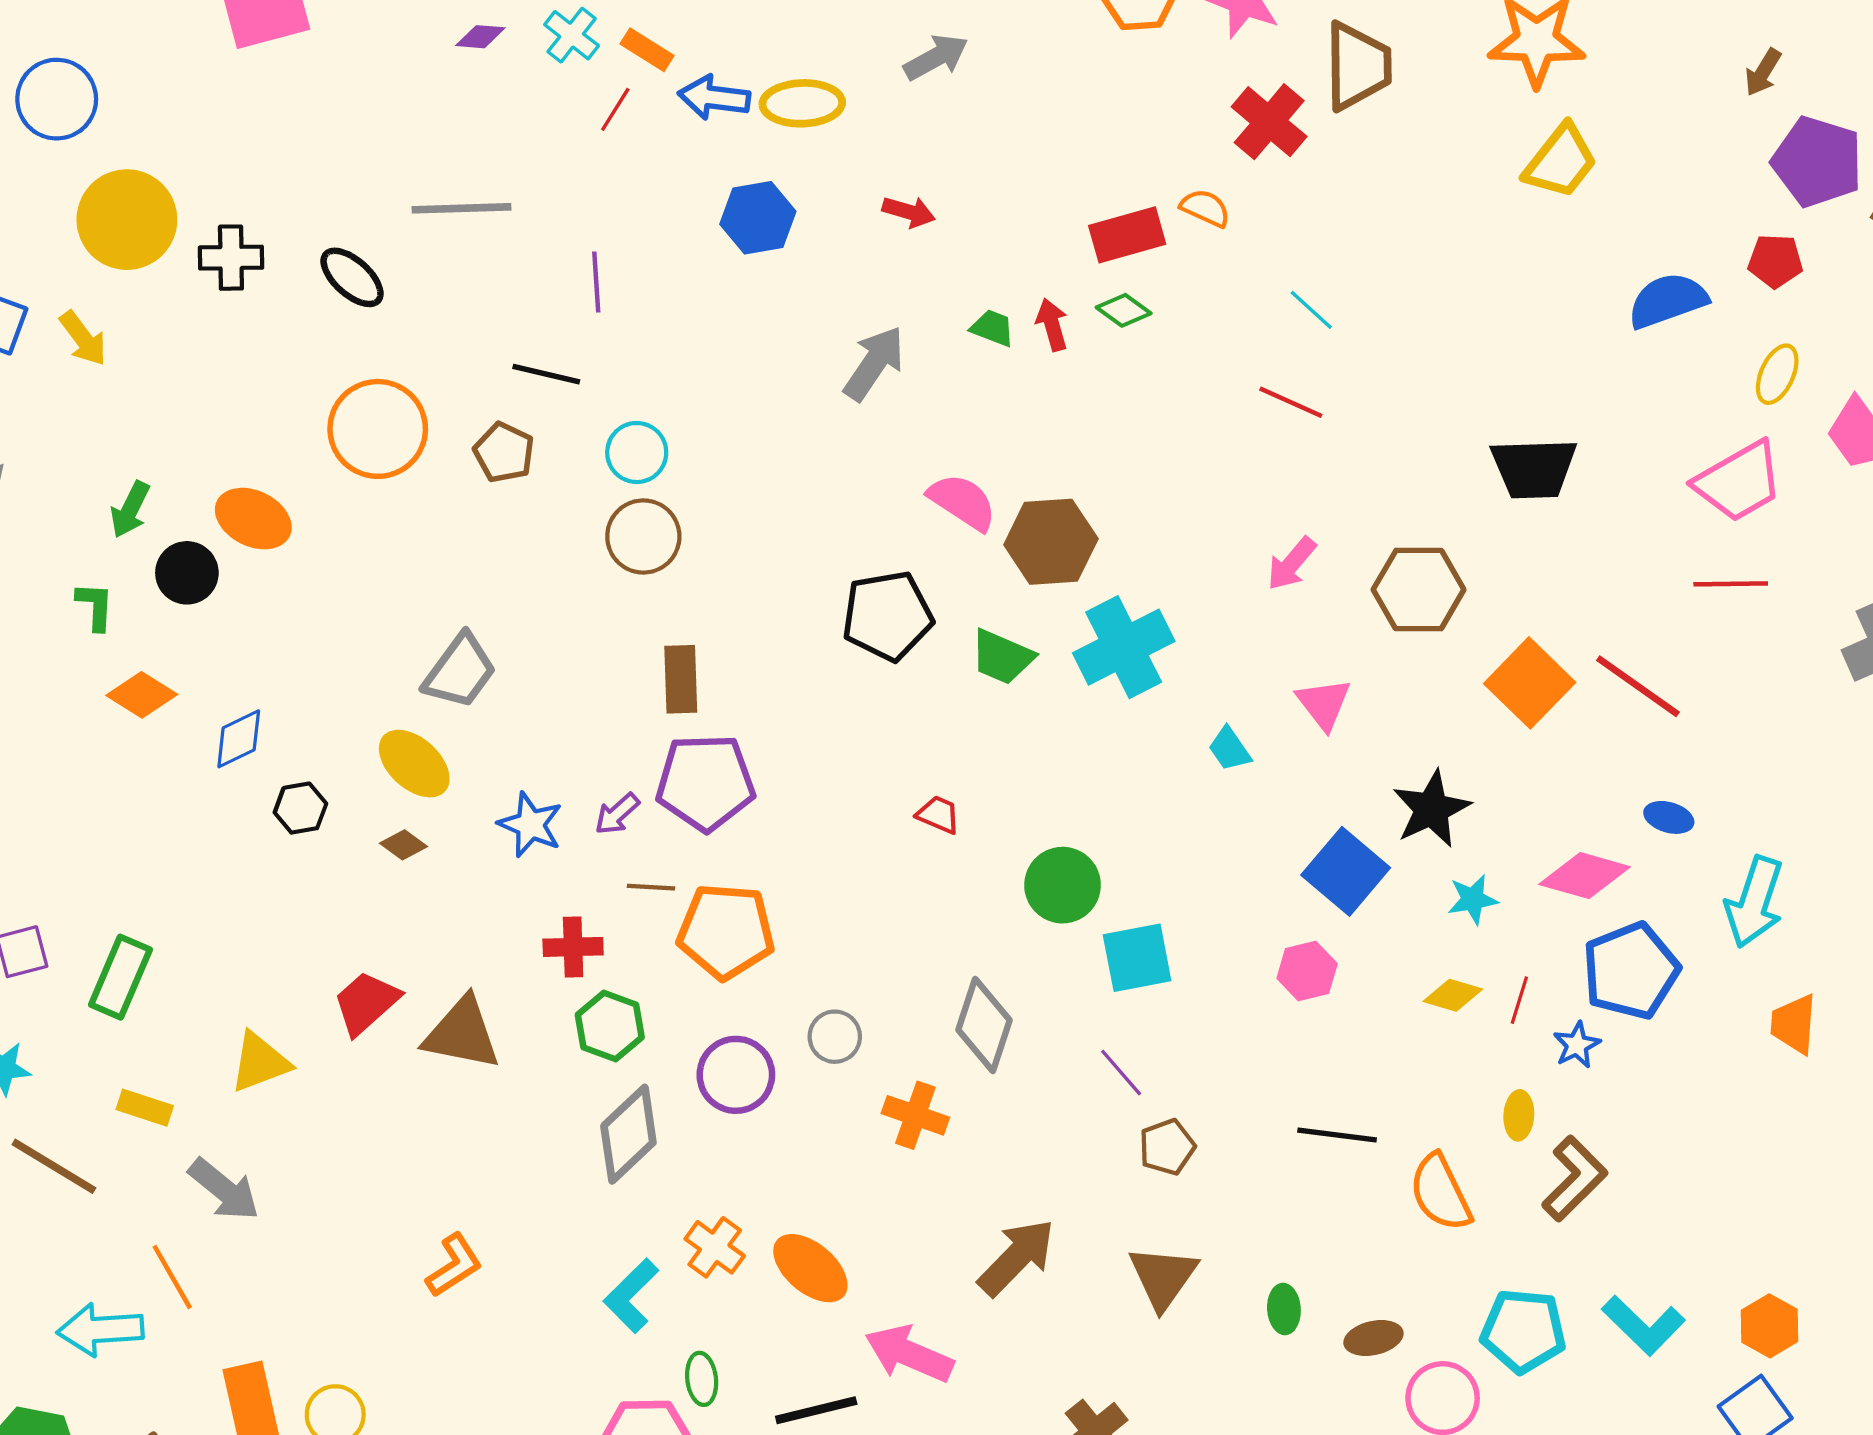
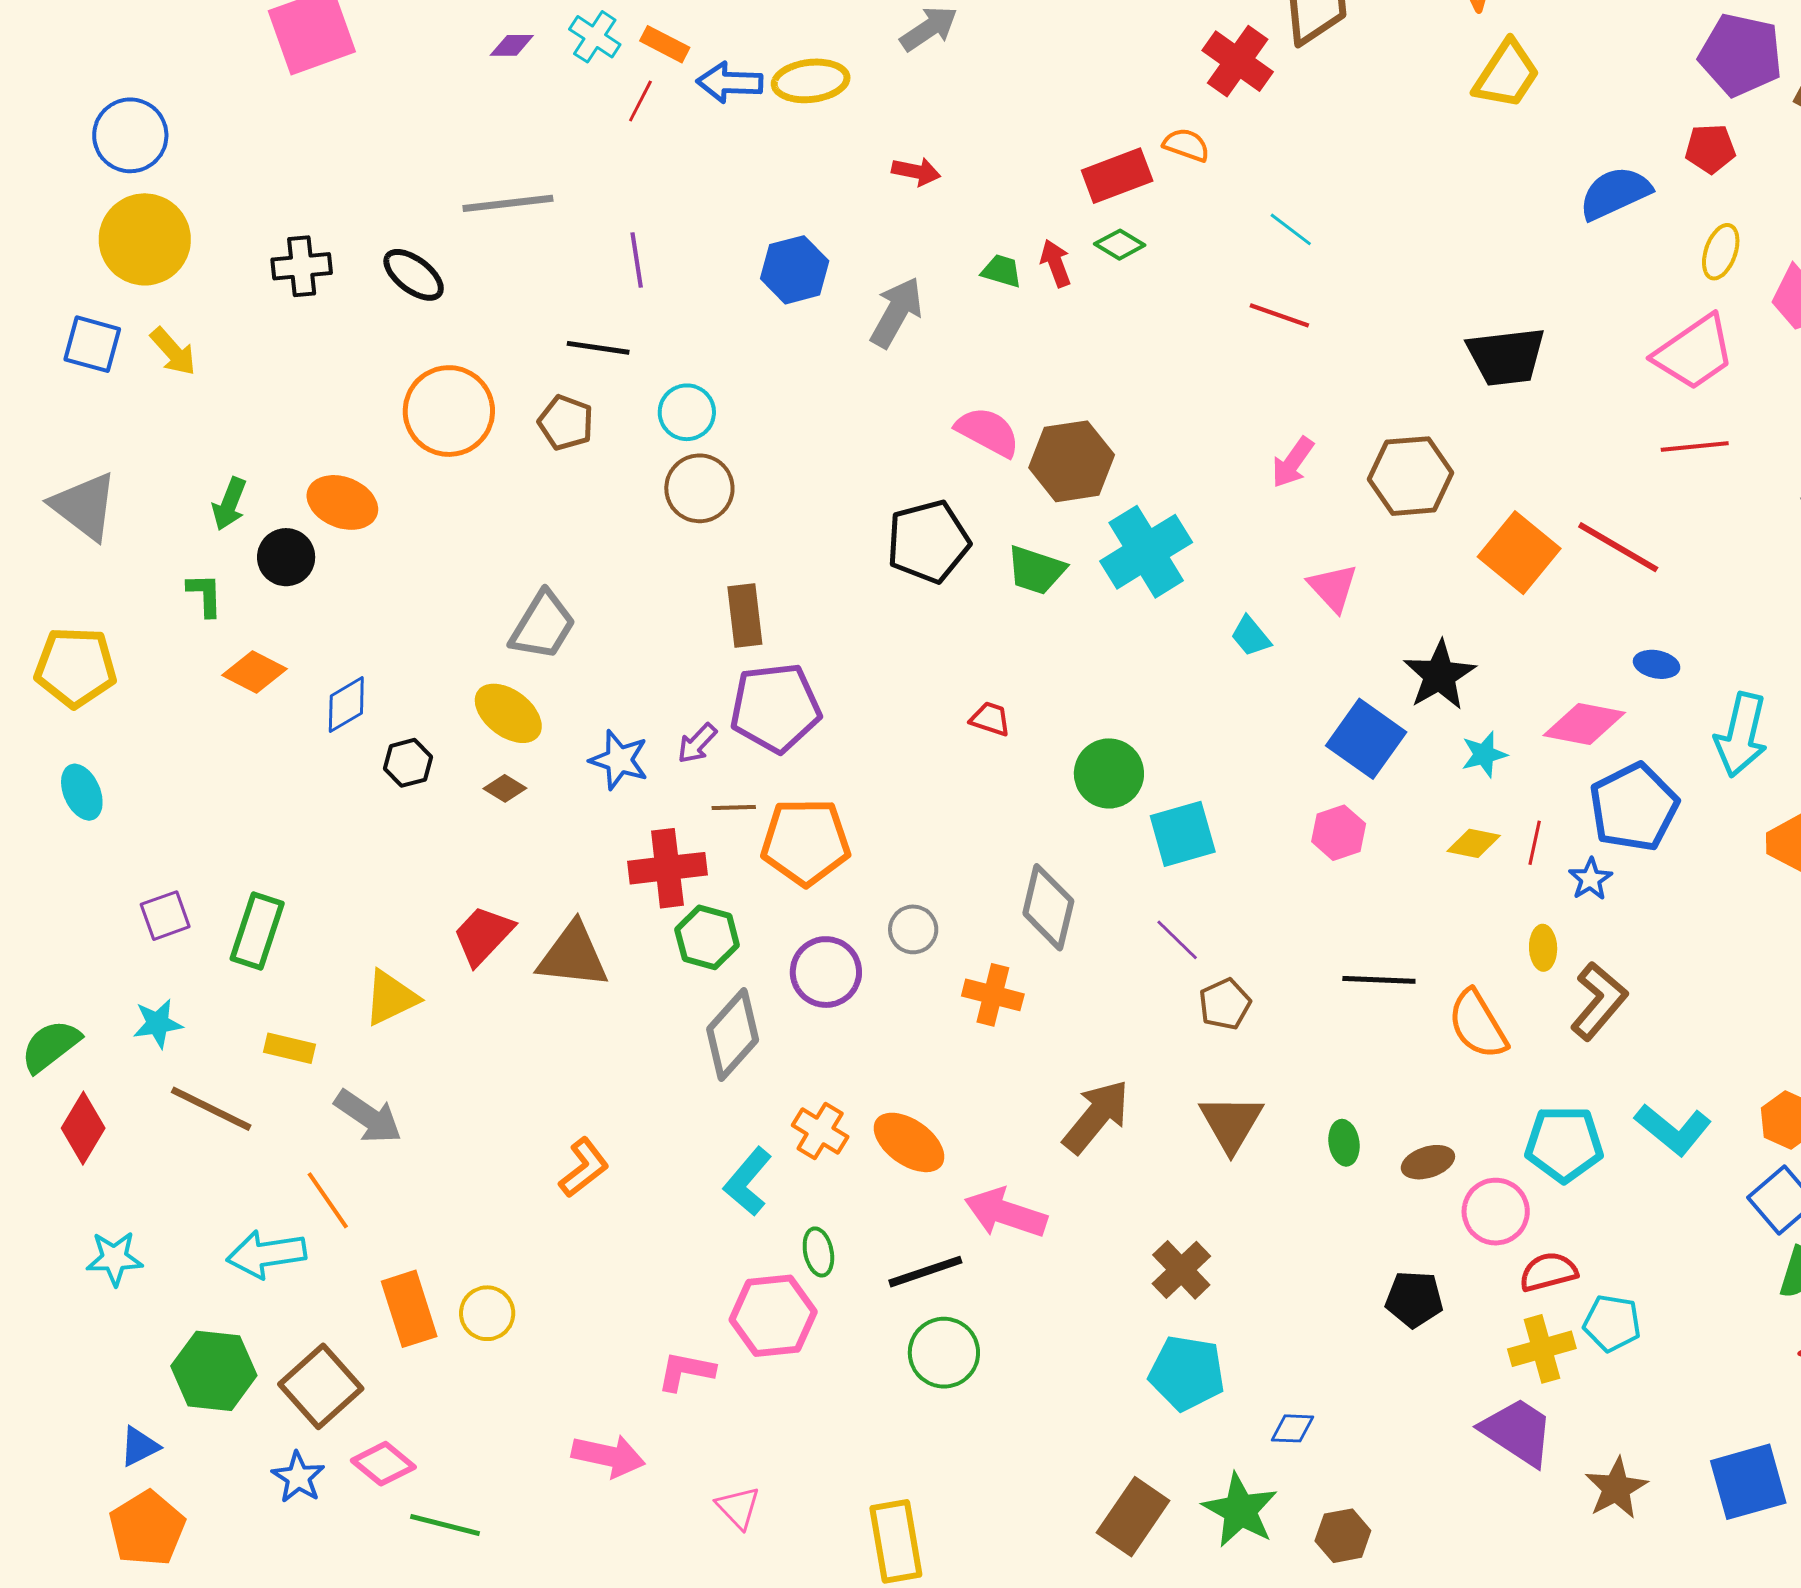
blue hexagon: (758, 218) -> (795, 270), moved
yellow circle: (127, 220) -> (145, 239), moved
red cross: (573, 947) -> (667, 868), size x1.4

